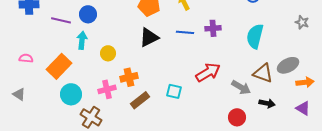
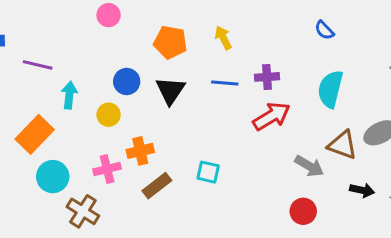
blue circle: (88, 14) -> (127, 81), moved
black triangle: (149, 37) -> (170, 91), turned -30
red arrow: (208, 72) -> (272, 116), moved
black arrow: (267, 103) -> (362, 190), moved

